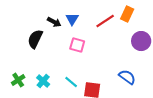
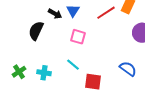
cyan cross: (43, 81) -> (44, 73), turned -32
cyan line: (71, 82) -> (73, 65), moved

